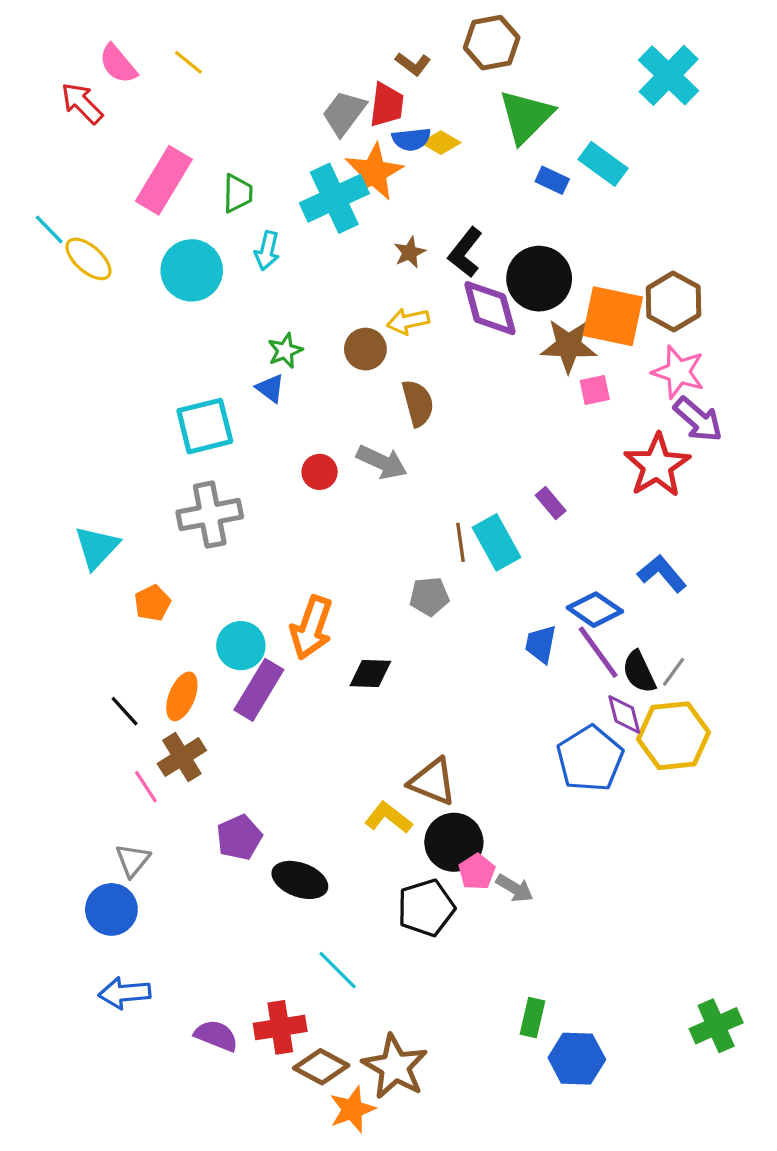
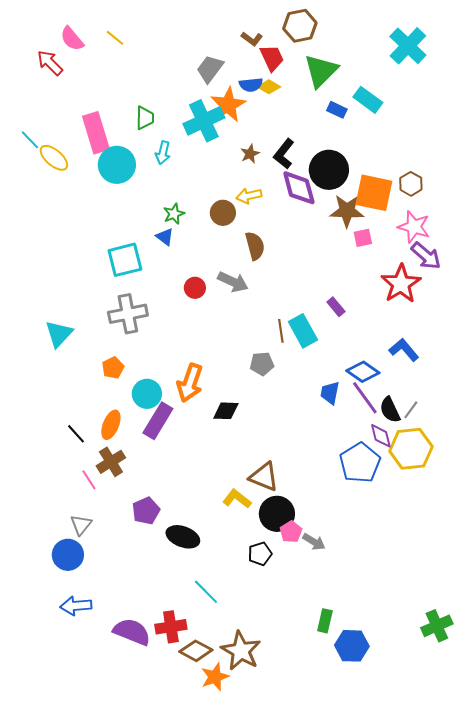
red trapezoid: (387, 105) -> (272, 58), moved, turned -32
pink rectangle: (164, 180) -> (96, 133), moved, turned -48
brown hexagon: (673, 302) -> (411, 184), size x0.7
orange pentagon: (152, 603) -> (113, 368), moved
black pentagon: (426, 908) -> (260, 554), size x0.7
purple semicircle: (216, 1036) -> (132, 632), size x1.4

